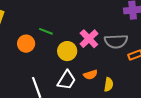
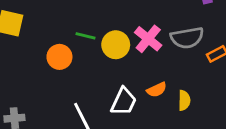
yellow circle: (67, 51) -> (116, 45), moved

